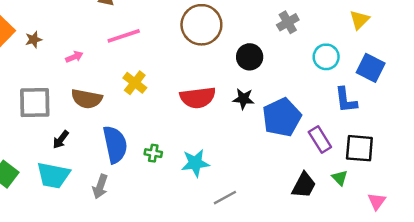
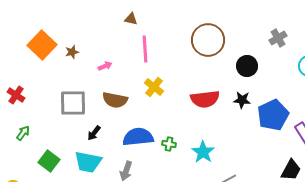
pink line: (124, 36) -> (145, 49), turned -76
blue semicircle: (115, 144) -> (138, 137), turned -84
cyan star: (195, 163) -> (203, 152), turned -30

